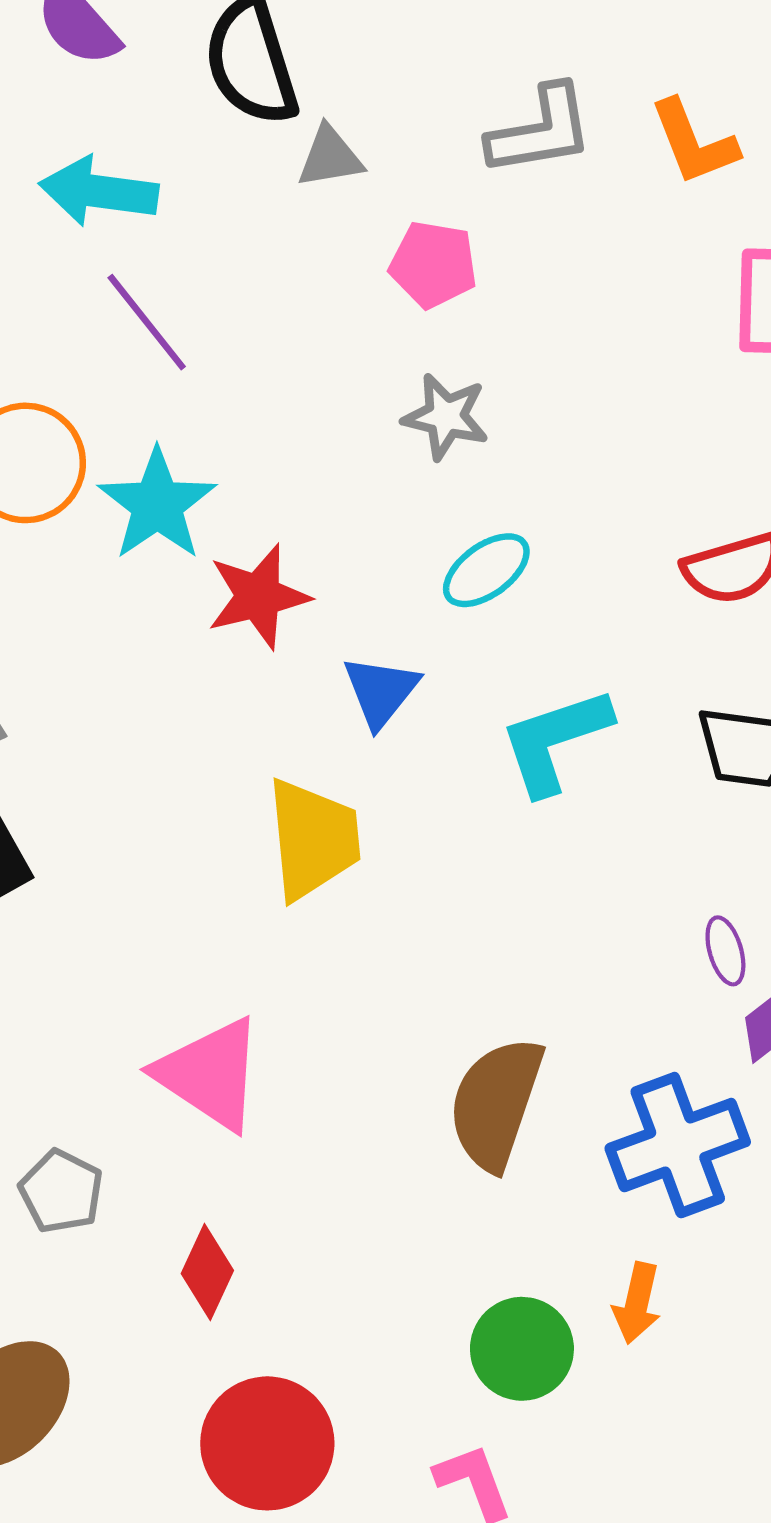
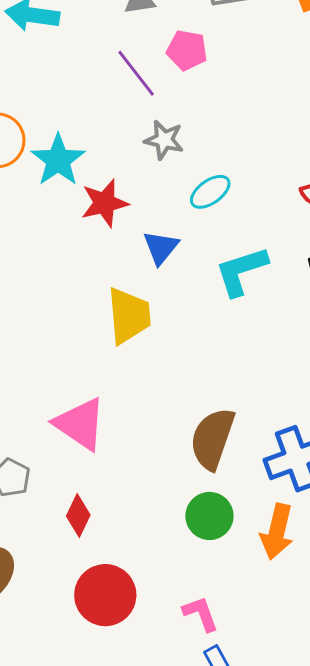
purple line: (147, 322) -> (136, 73), moved
gray star: (446, 417) -> (164, 140), moved
orange arrow: (637, 1303) -> (277, 532), size x1.5
green circle: (522, 1349) -> (209, 516), moved

